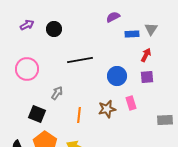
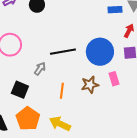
black line: (80, 60) -> (63, 52), moved
blue circle: (117, 76) -> (100, 52), size x1.4

